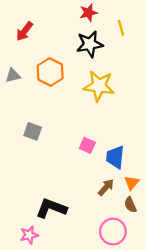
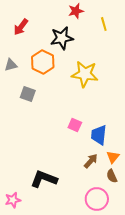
black star: (90, 44) -> (62, 38), moved
gray square: (33, 131) -> (28, 94), moved
pink star: (29, 235) -> (13, 200), moved

